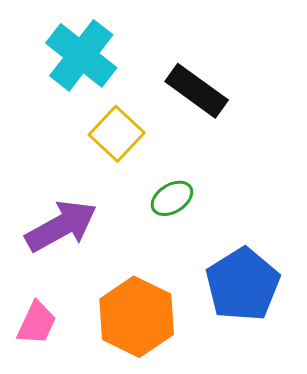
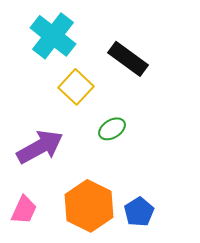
blue pentagon: (243, 284) -> (139, 212), moved, size x0.6

